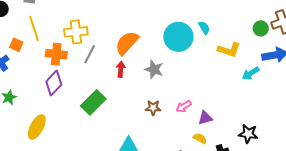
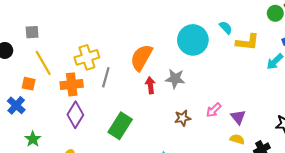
cyan semicircle: (204, 28) -> (226, 28), moved
red arrow: (121, 69) -> (150, 85), moved
purple triangle: (205, 118) -> (238, 117), turned -42

